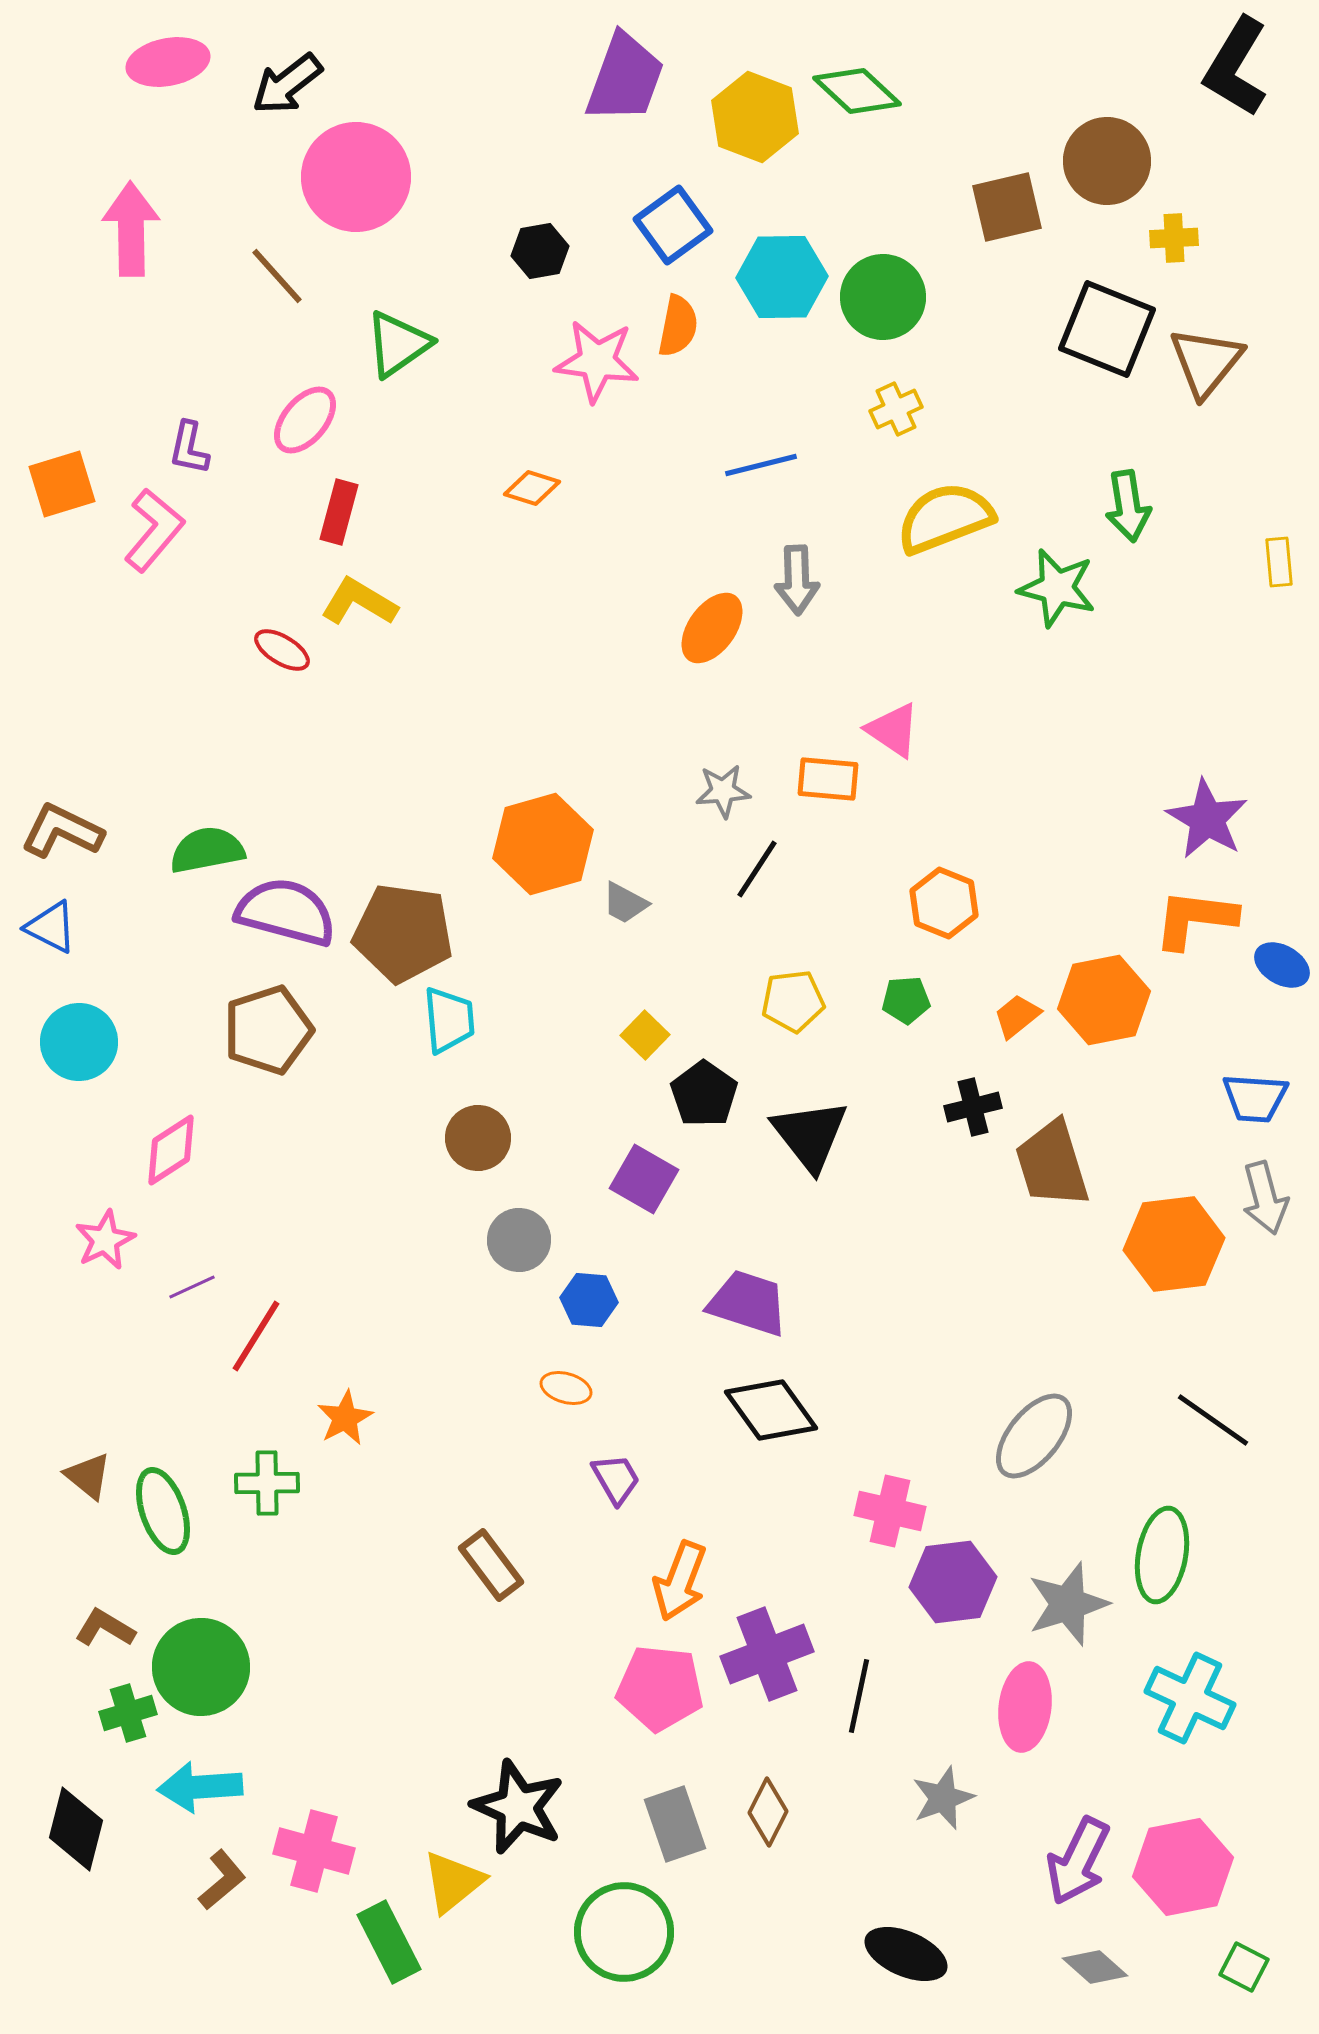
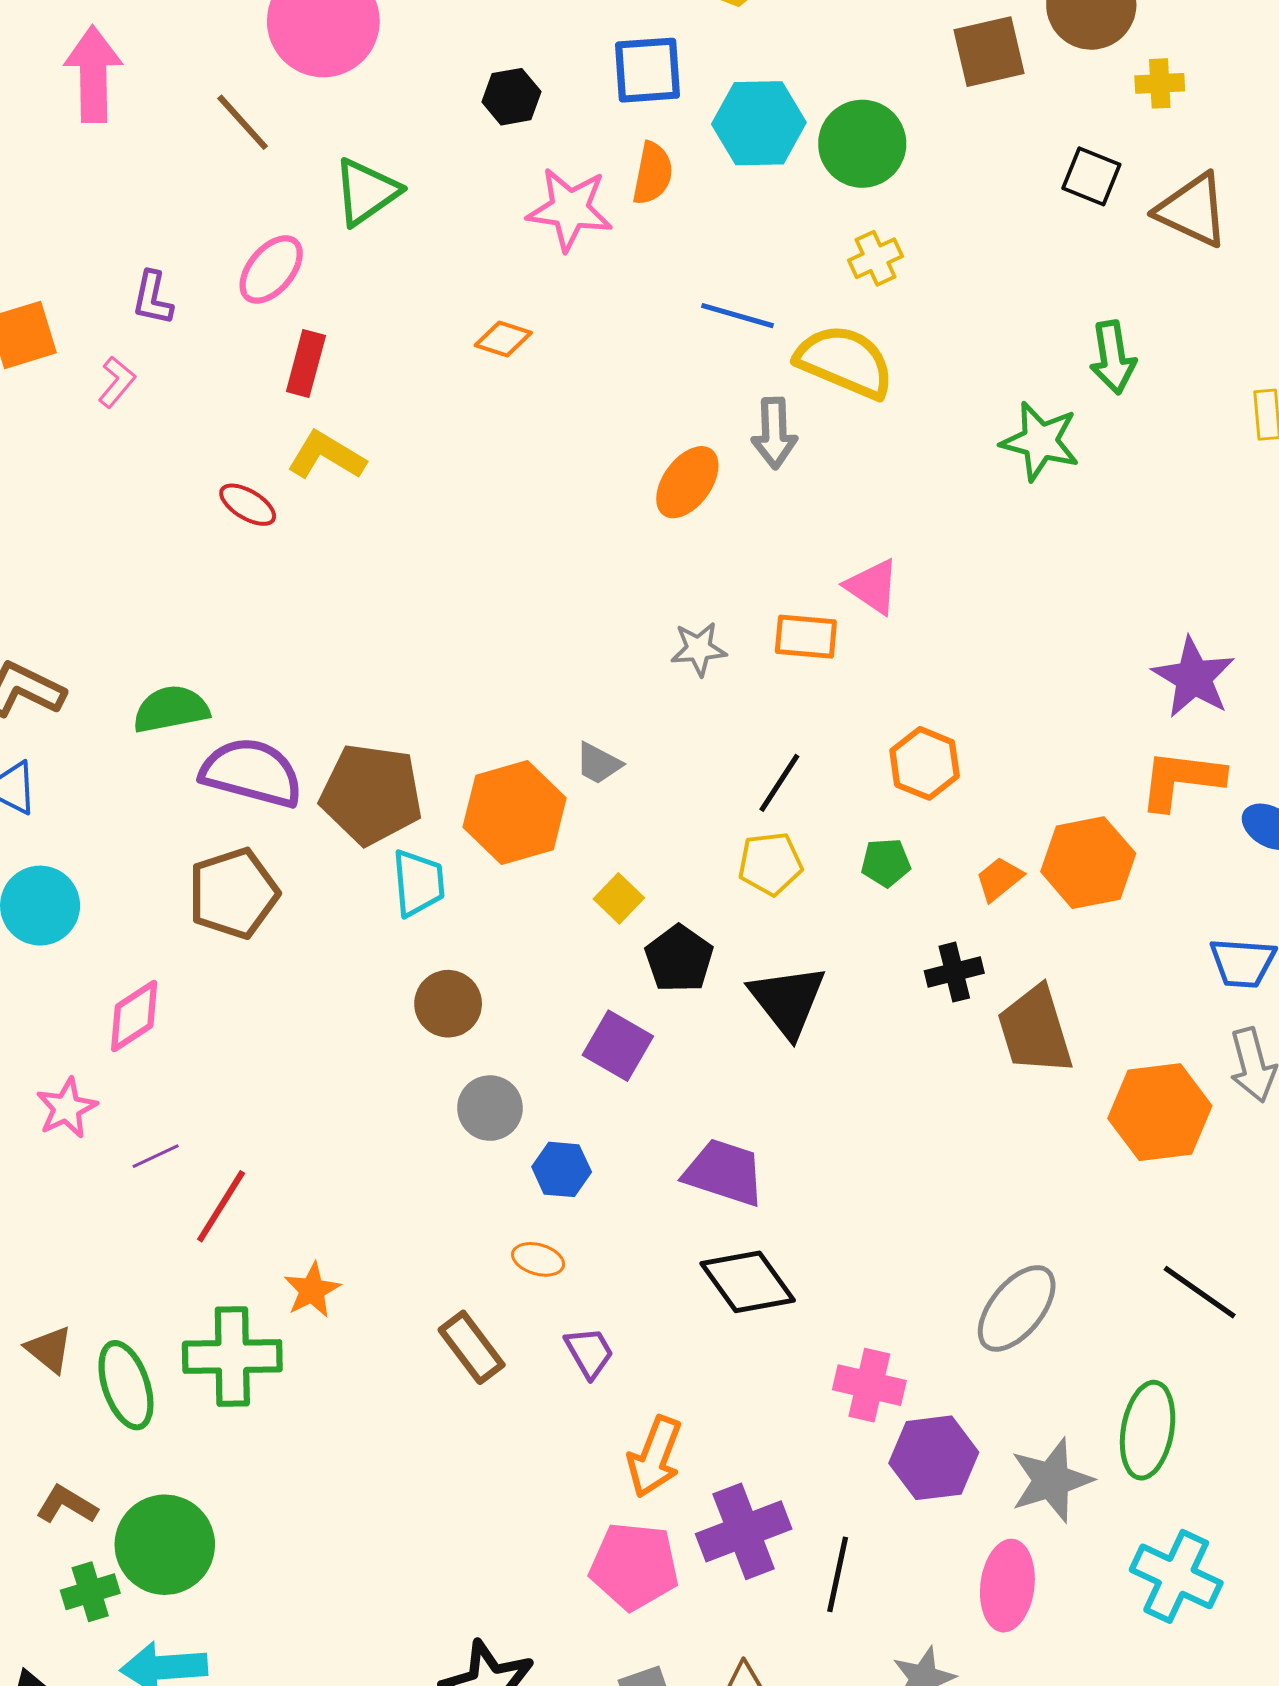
blue square: (673, 225) -> (647, 70), turned 32
black square: (1107, 329) -> (1091, 176), size x0.6
brown triangle: (1206, 362) -> (1193, 210), turned -44
blue line: (761, 465) -> (737, 316), turned 30
yellow semicircle: (945, 518) -> (845, 362), moved, turned 44
pink L-shape: (154, 530) -> (117, 382), size x0.6
orange hexagon: (543, 844) -> (515, 812), moved
black line: (757, 869) -> (779, 783), moved
green cross: (267, 1483) -> (232, 1357), size x1.5
brown rectangle: (491, 1565) -> (472, 1347), moved

